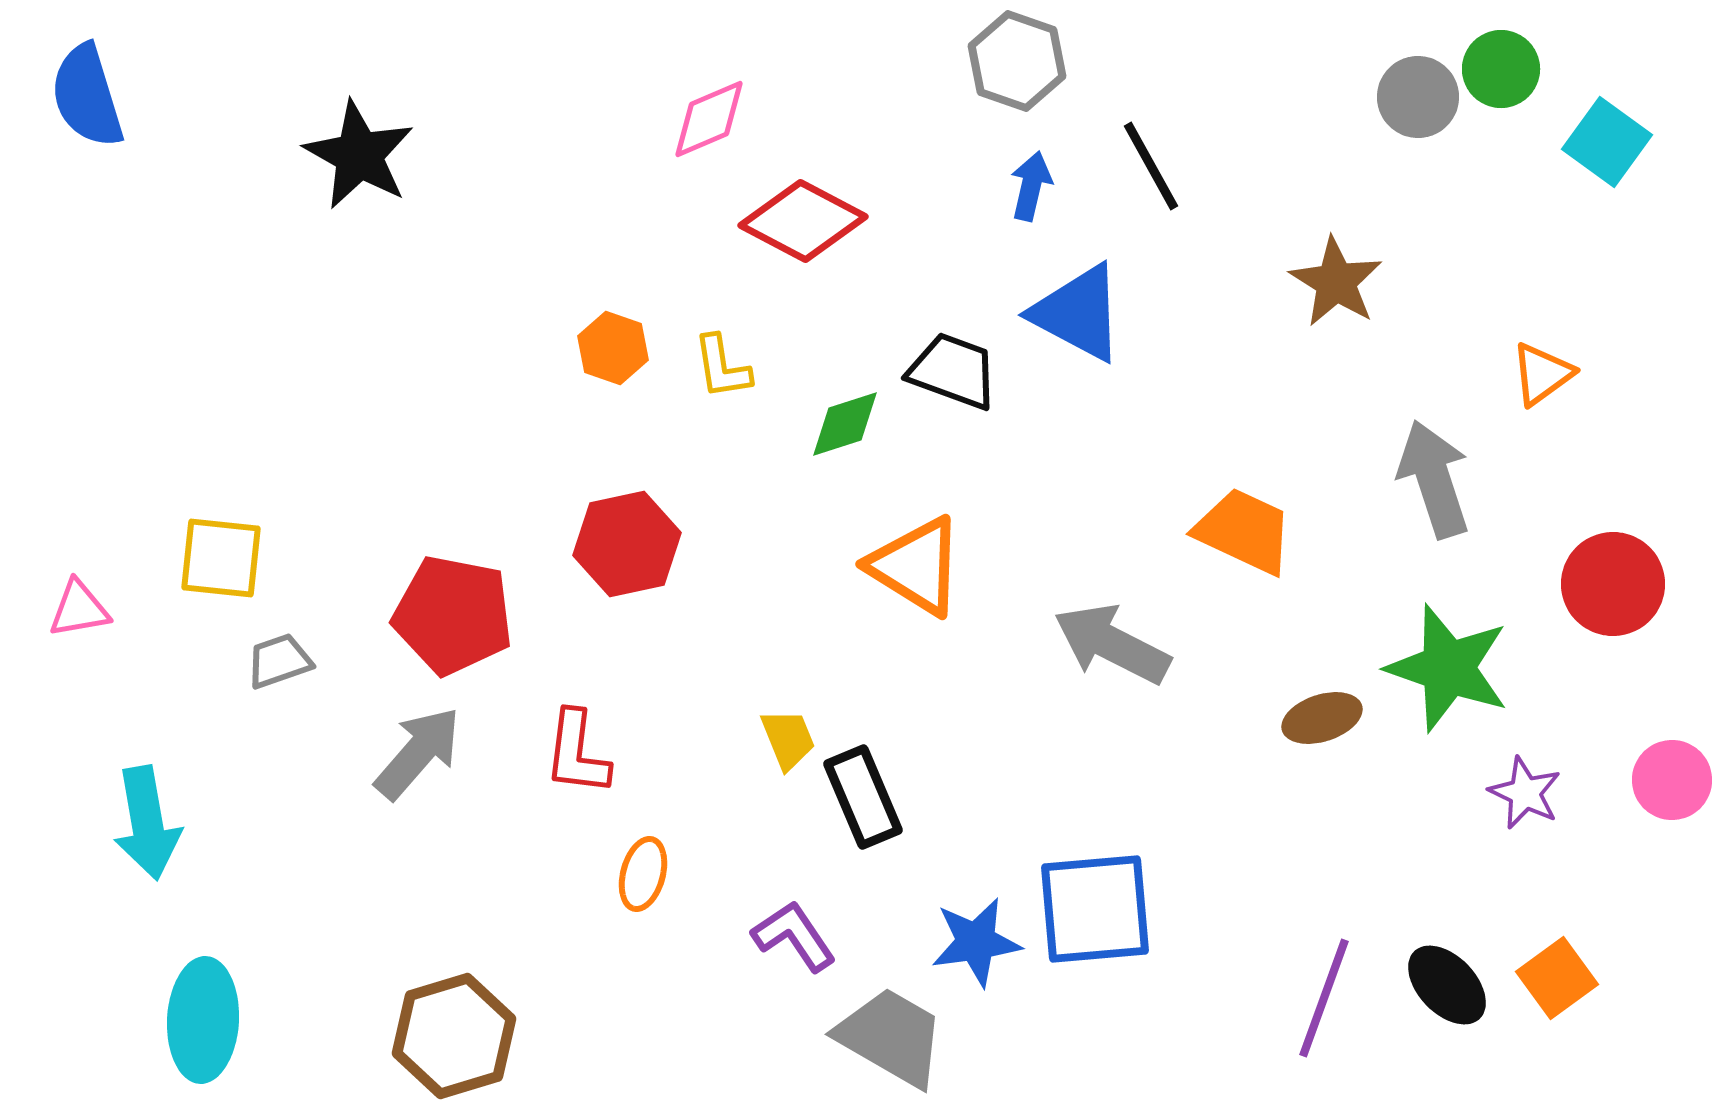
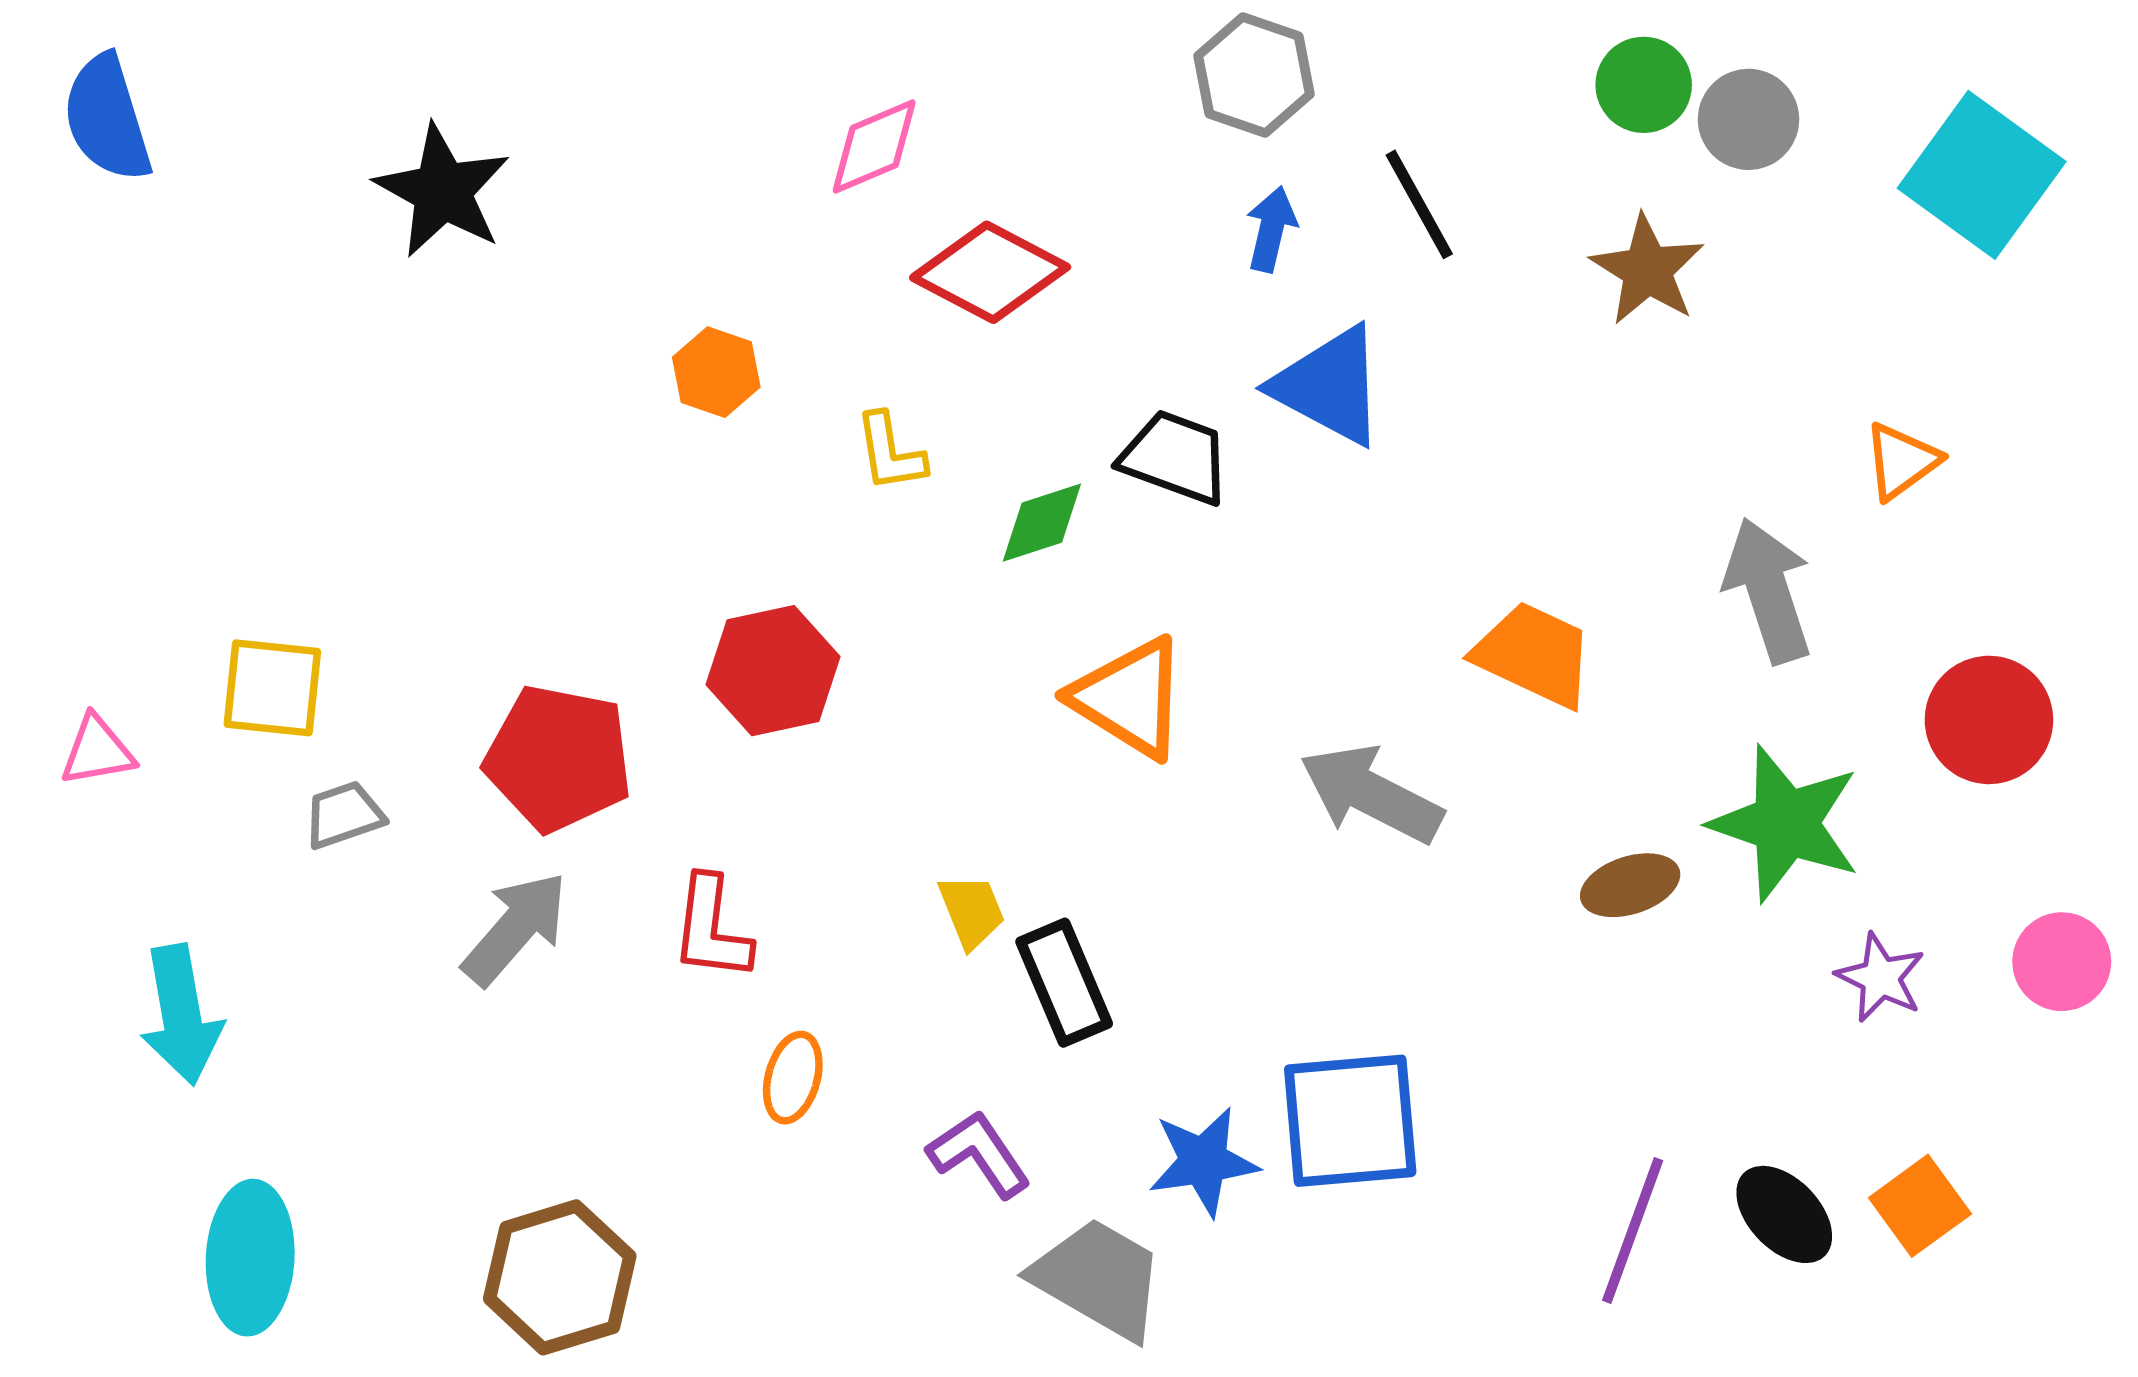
green circle: (1501, 69) -> (1644, 85), moved
cyan square: (1607, 142) -> (1982, 175), size x1.5
brown star: (1336, 282) -> (1647, 270), moved
orange hexagon: (613, 348) -> (716, 372), moved

